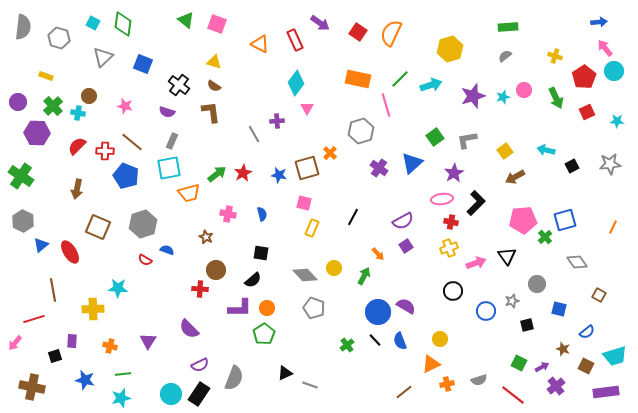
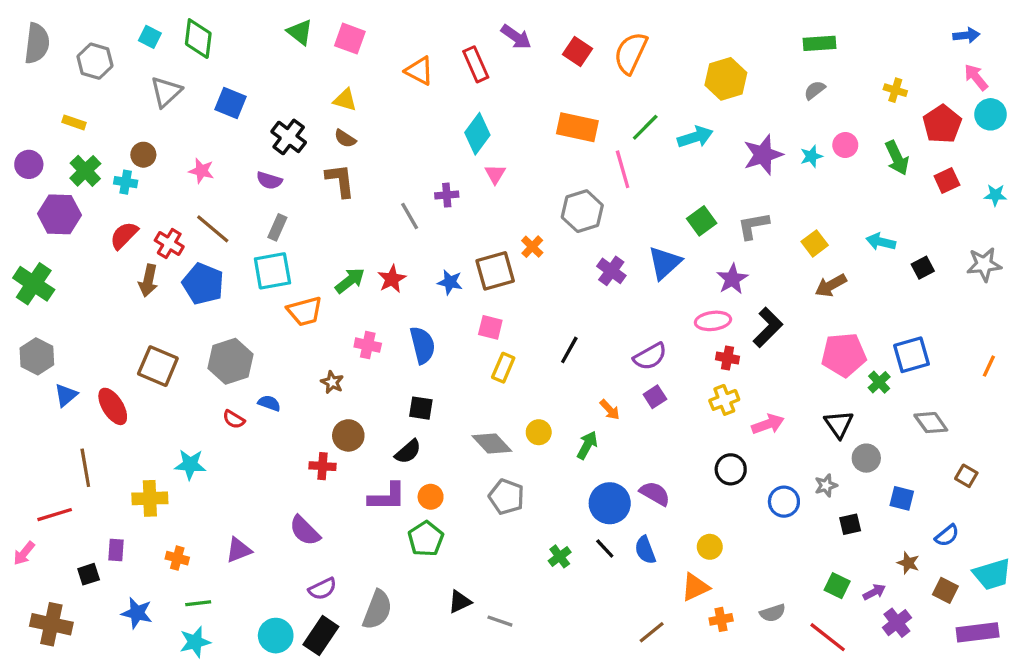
red cross: (105, 151) -> (169, 243), turned 30
brown arrow: (77, 189) -> (148, 281), moved
blue semicircle: (262, 214) -> (423, 345), size x1.6
black triangle: (507, 256) -> (839, 424), moved
purple triangle: (148, 341) -> (239, 550), turned 36

